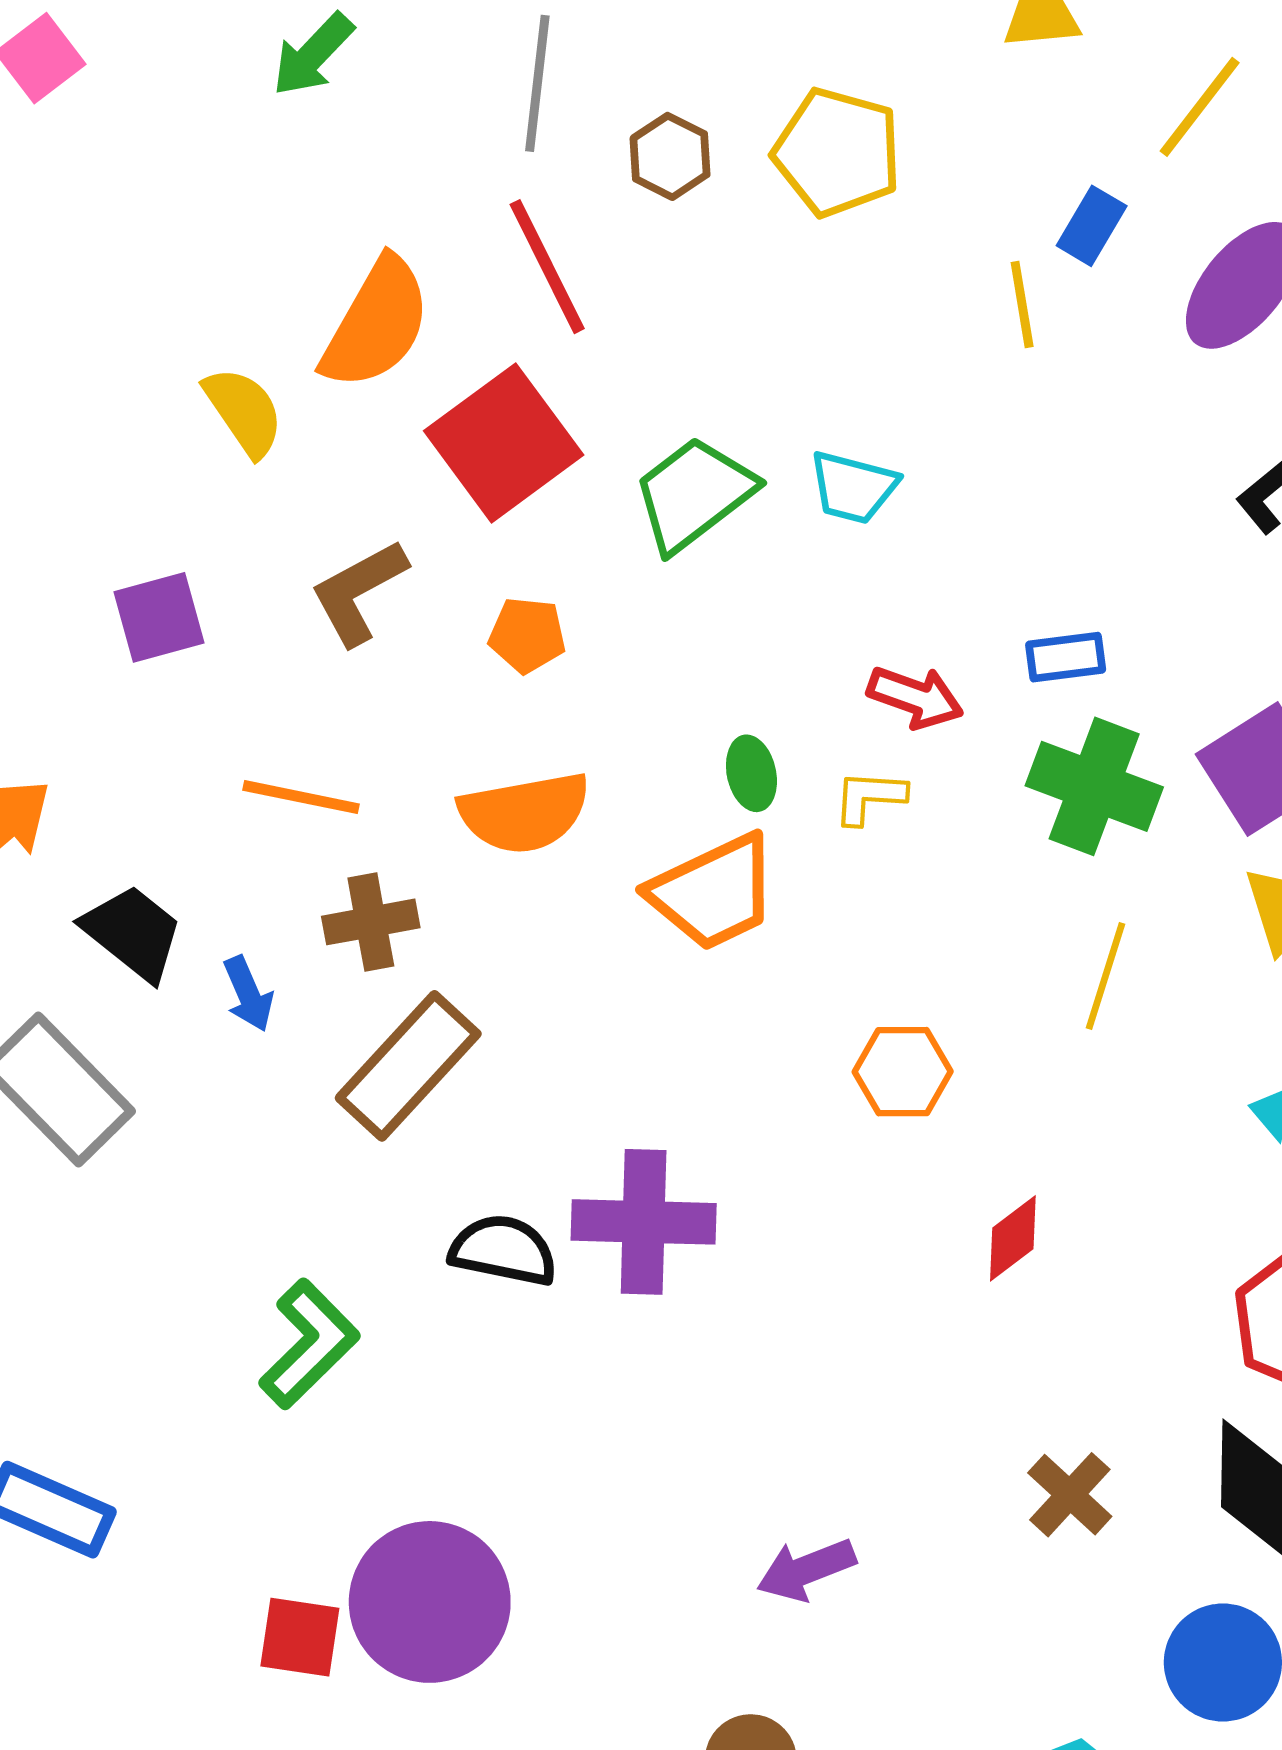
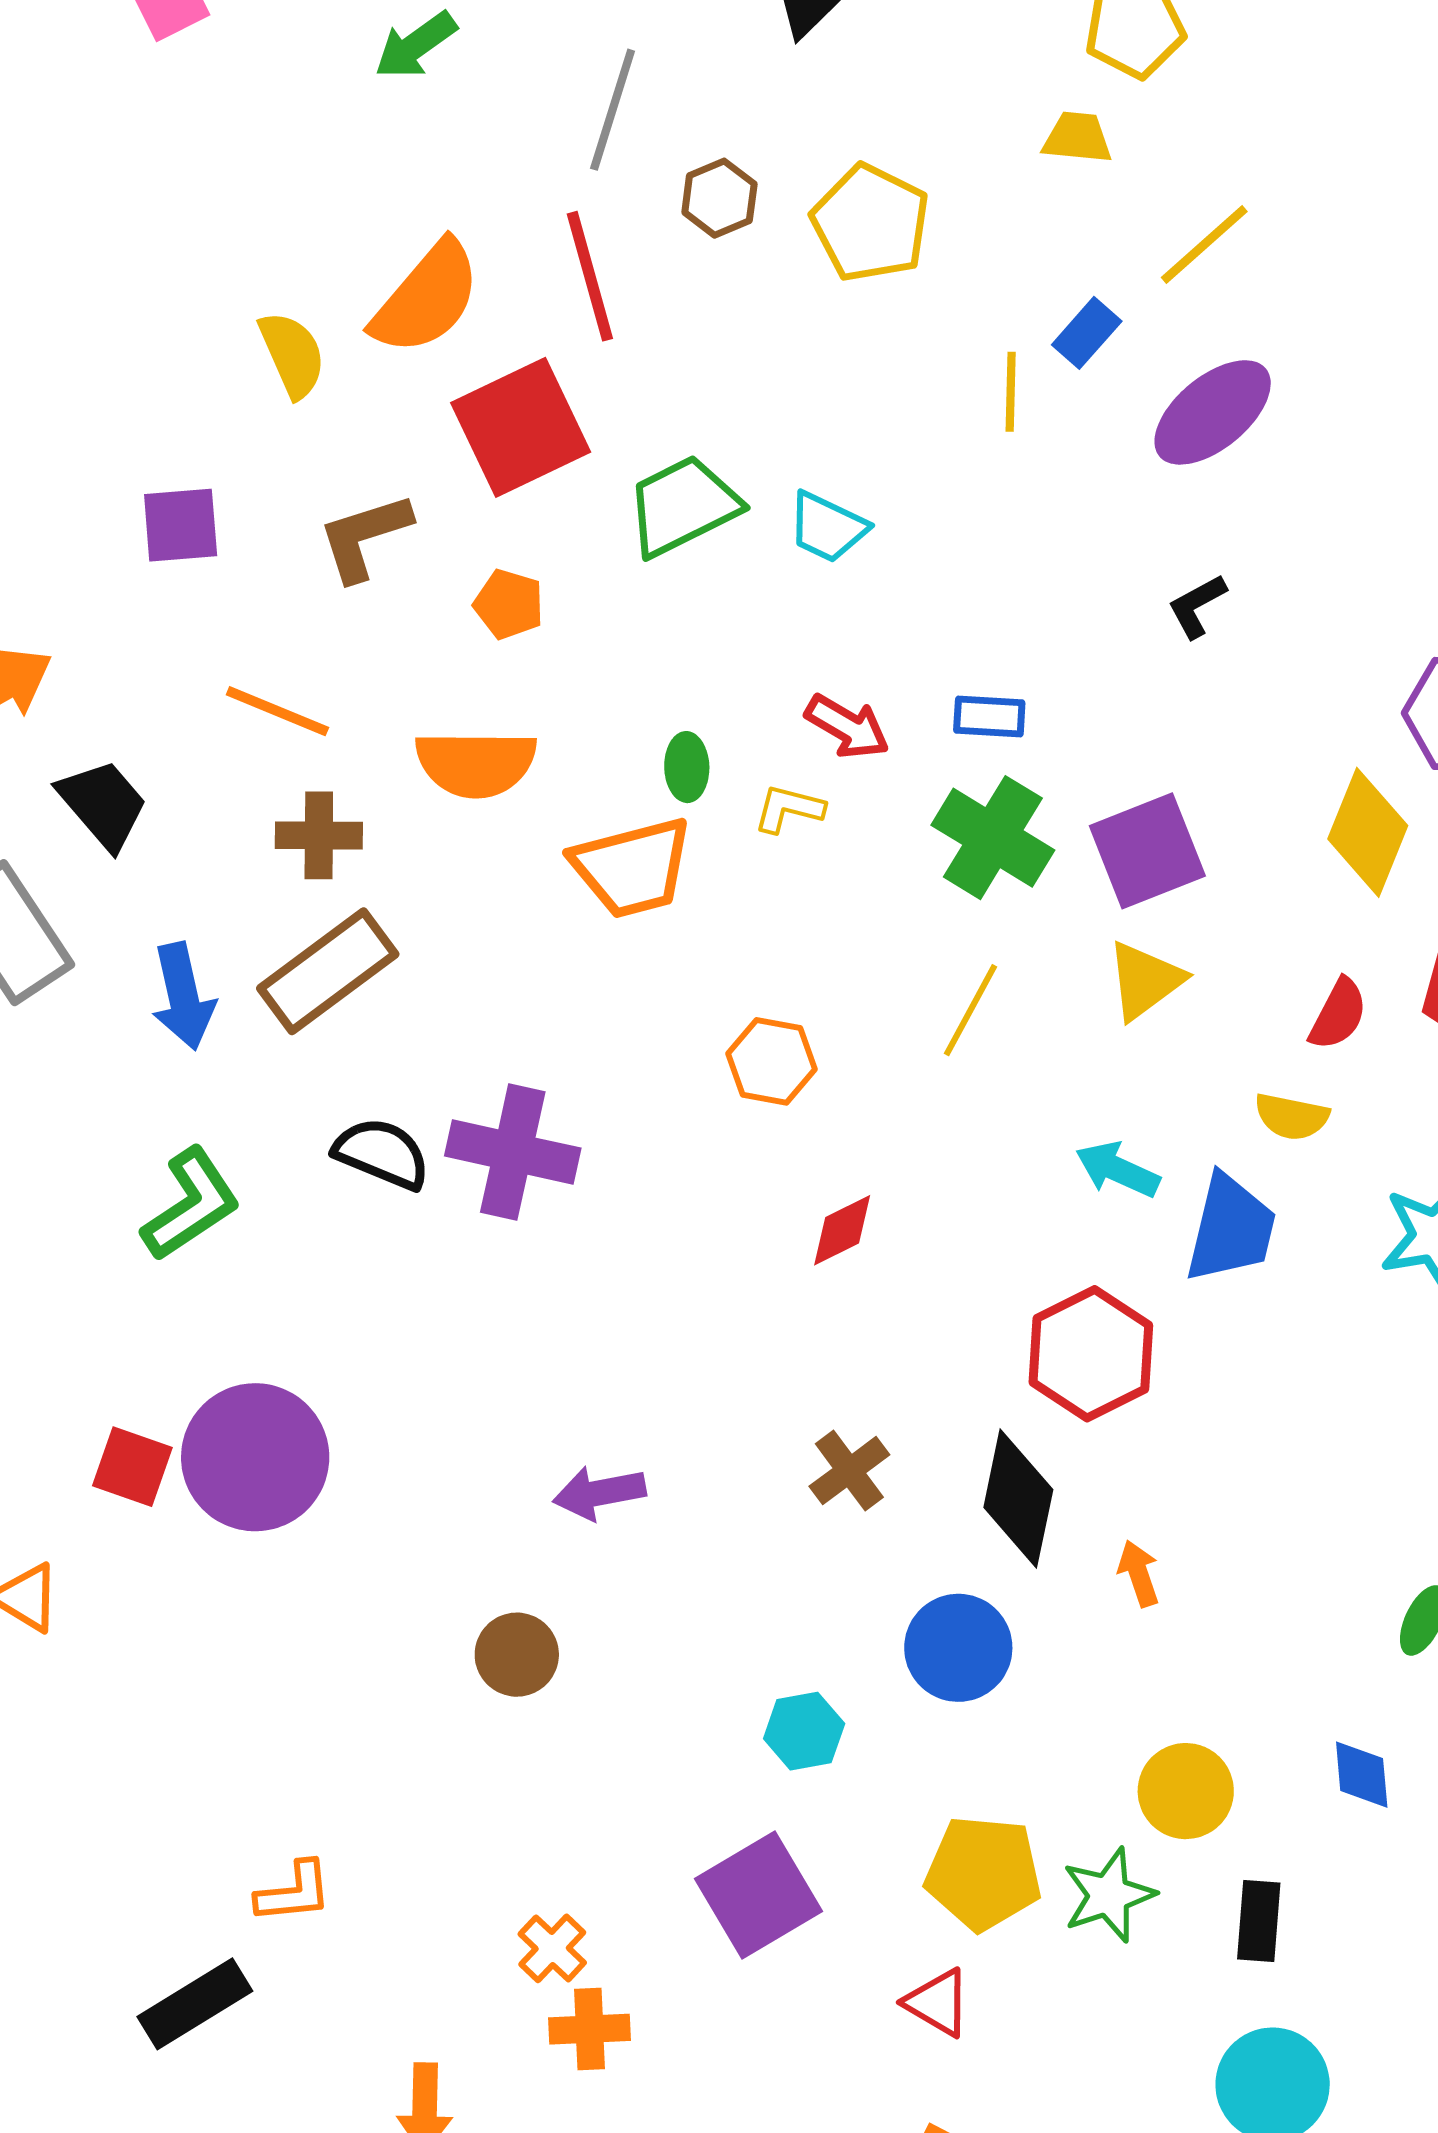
blue arrow: (248, 994) -> (183, 996), moved, size x1.5

